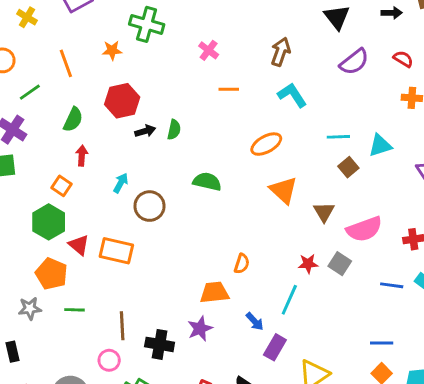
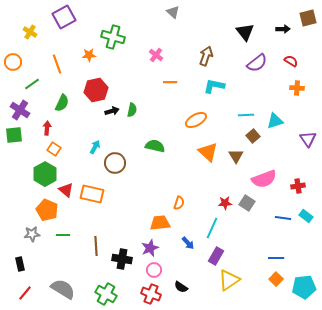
cyan L-shape: (292, 95) -> (214, 86), turned -45
red arrow: (82, 156) -> (47, 128), moved
brown triangle: (324, 212) -> (236, 156), moved
purple rectangle: (275, 347) -> (216, 256), moved
pink circle: (109, 360) -> (154, 270), moved

